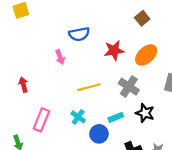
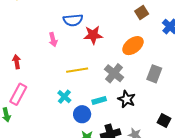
brown square: (142, 18) -> (142, 12), moved
red star: (114, 51) -> (93, 35), moved
pink rectangle: (41, 120) -> (18, 94), moved

